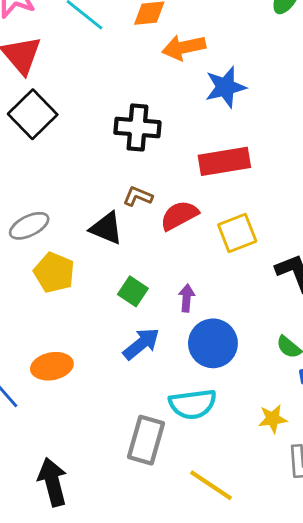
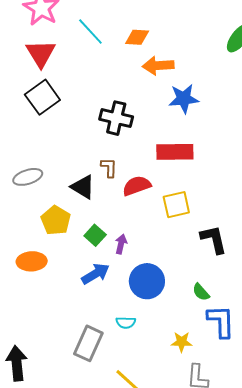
brown L-shape: (138, 196) -> (109, 168), turned 60
yellow pentagon: (54, 273) -> (56, 220), moved
purple arrow: (187, 298) -> (121, 244), moved
orange ellipse: (52, 366) -> (32, 261), moved
cyan semicircle: (193, 404) -> (126, 323), size x0.6

